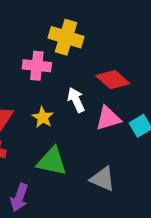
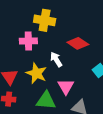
yellow star: (43, 117) -> (36, 73), size x1.5
pink triangle: (108, 118) -> (66, 87), moved, turned -36

